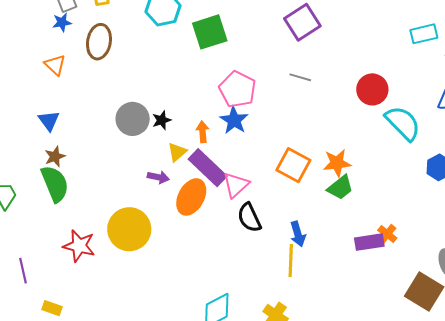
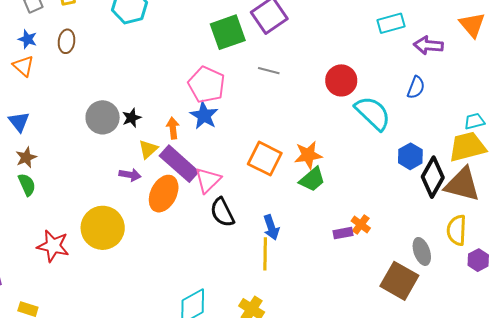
blue star: (62, 22) -> (28, 39), moved, turned 30
green square: (210, 32) -> (228, 32), moved
brown ellipse: (99, 42) -> (67, 41), size x0.7
green semicircle: (55, 184) -> (27, 185), size x0.6
purple rectangle: (369, 242) -> (343, 233), size x0.7

